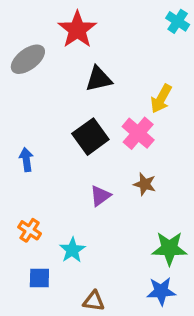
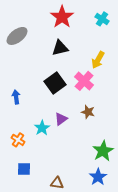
cyan cross: (178, 21) -> (102, 19), moved
red star: (77, 30) -> (62, 17), moved
green star: (169, 248) -> (103, 151), turned -30
cyan star: (72, 250) -> (42, 128), moved
blue star: (161, 291) -> (98, 177), turned -30

